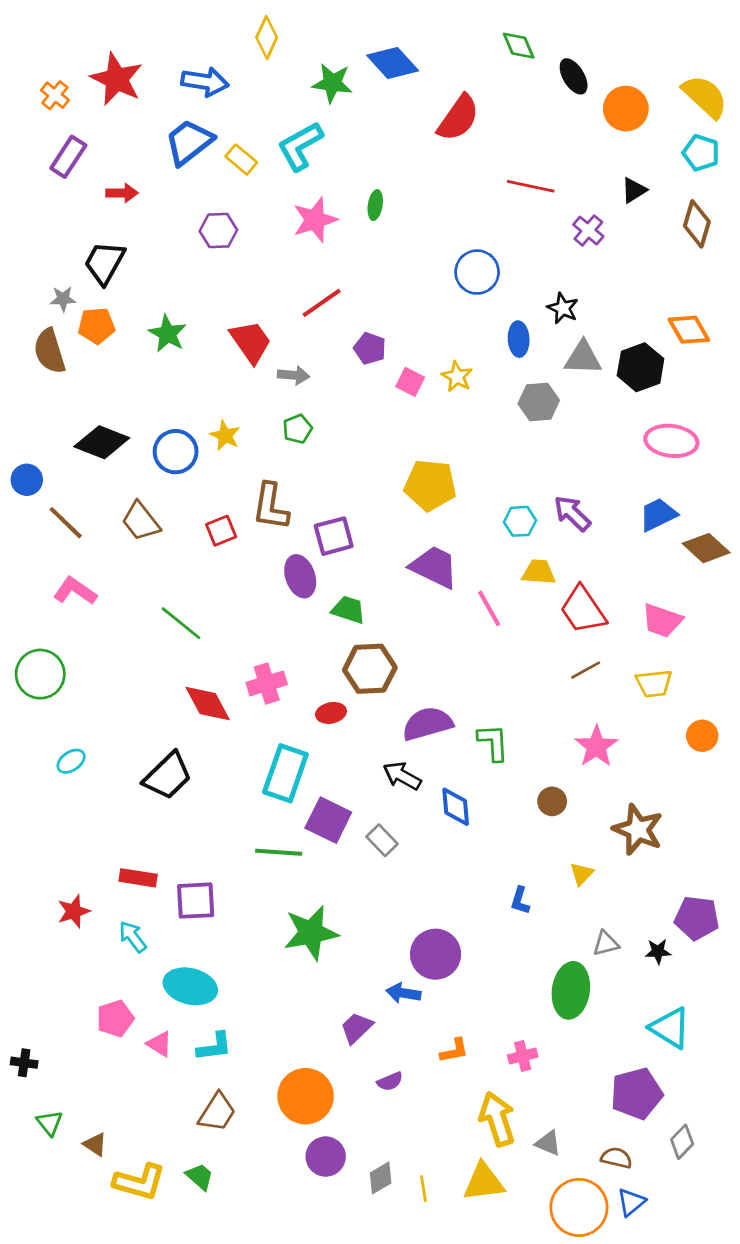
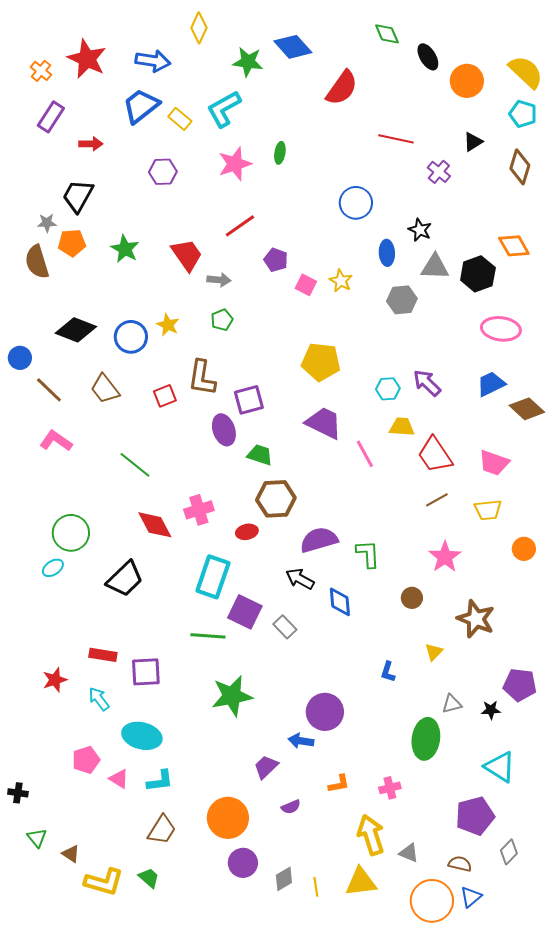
green circle: (40, 674) -> (71, 533), moved

